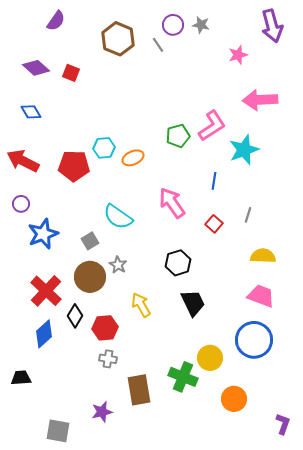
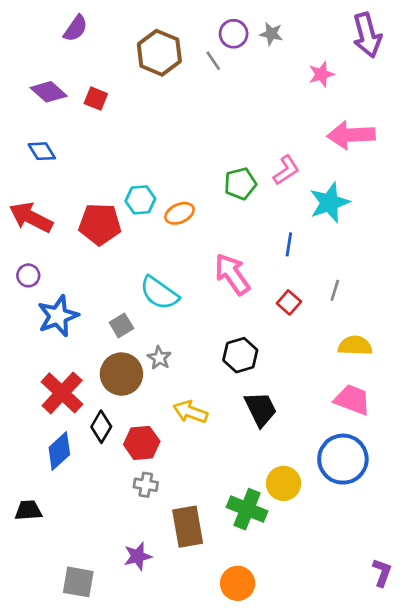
pink L-shape: (212, 126) -> (286, 170), size x0.7
yellow arrow: (141, 305) -> (190, 412), turned -40
orange circle: (234, 399) -> (238, 583), moved

